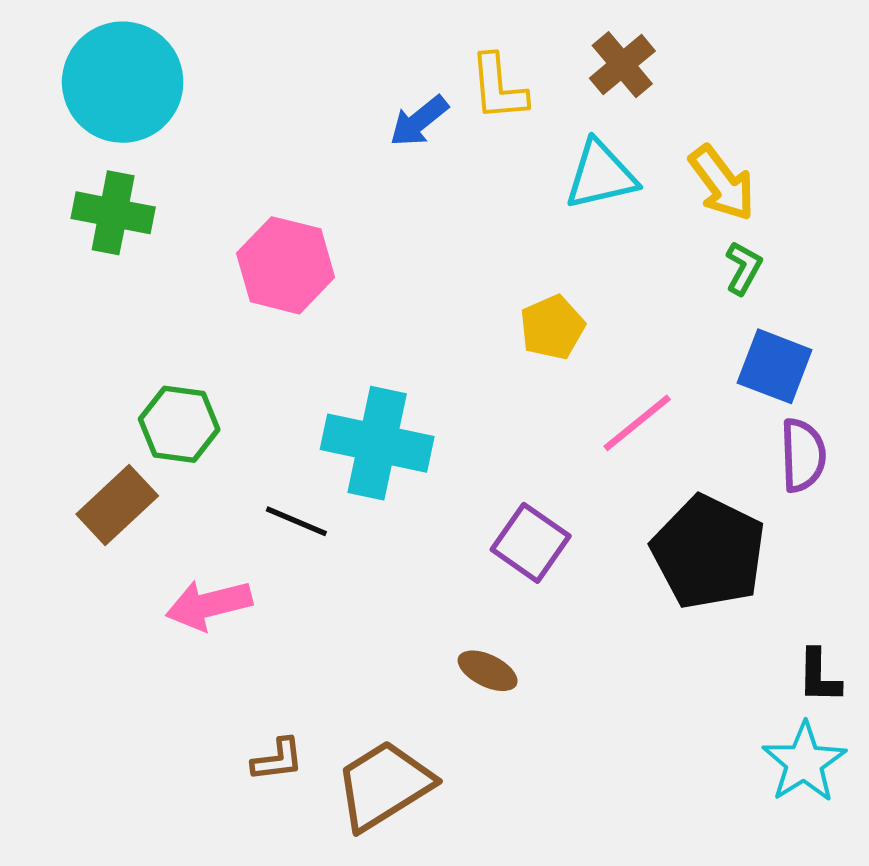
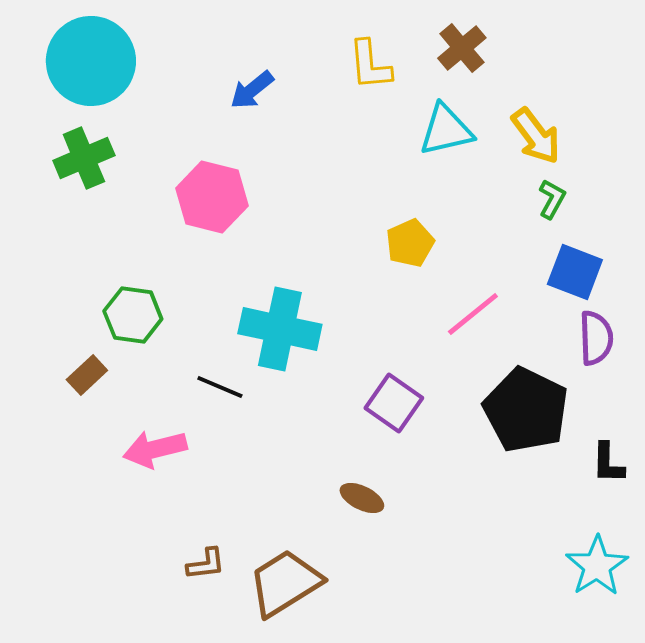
blue arrow: (419, 121) -> (252, 90), moved
green cross: (113, 213) -> (84, 158), turned -34
brown rectangle: (117, 505) -> (87, 375), size x0.7
black L-shape: (819, 676) -> (608, 463), moved

